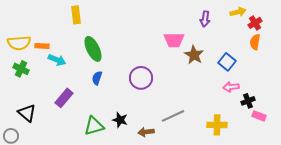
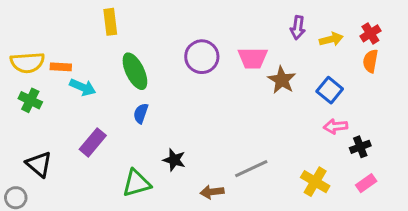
yellow arrow: (238, 12) -> (331, 39), moved
purple circle: (141, 78) -> (202, 57), moved
pink rectangle: (259, 116) -> (366, 183), moved, turned -56
black star: (120, 120) -> (174, 160), moved
yellow cross: (217, 125) -> (315, 182), turned 30

